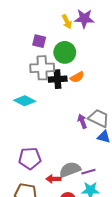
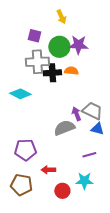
purple star: (84, 18) -> (78, 45), moved
orange semicircle: (77, 77) -> (71, 71), turned -144
gray semicircle: (70, 170) -> (64, 128), moved
purple line: (88, 172) -> (89, 155), moved

